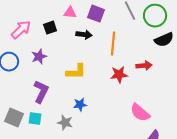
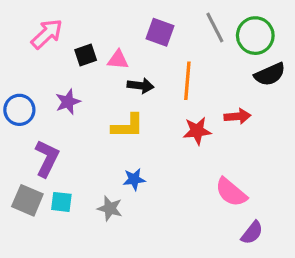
pink triangle: (70, 13) -> (118, 60), moved
pink arrow: (21, 30) -> (47, 34), moved
black arrow: (84, 35) -> (141, 86), moved
purple L-shape: (41, 92) -> (47, 158), moved

